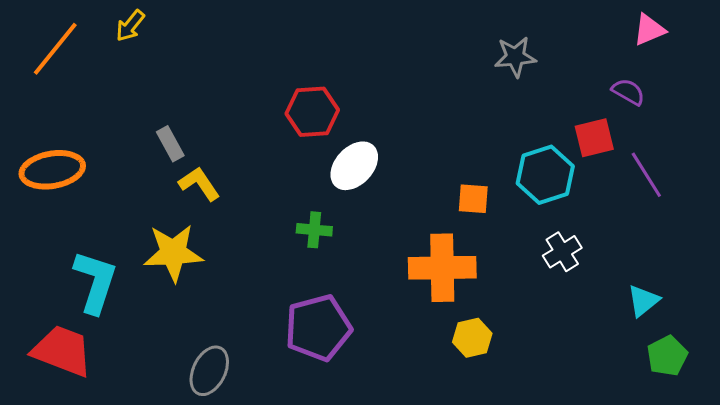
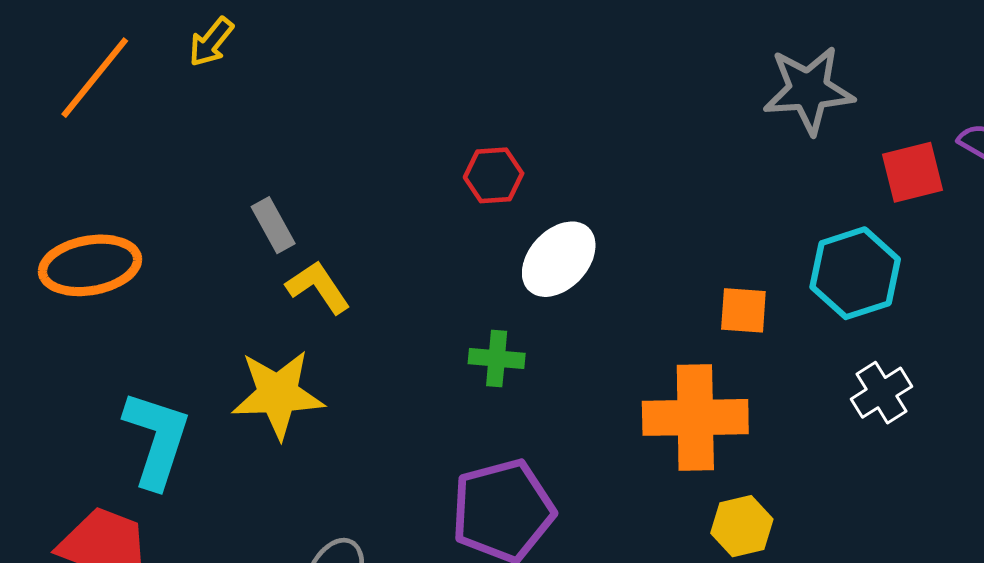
gray star: (515, 57) -> (809, 90), size x1.4
red hexagon: (312, 112) -> (494, 175), size x0.7
red square: (594, 138) -> (913, 172), moved

